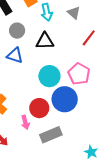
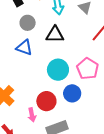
blue circle: (65, 99) -> (72, 93), size x0.7

